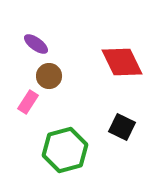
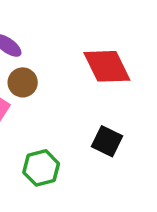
green hexagon: (65, 150) -> (41, 168), size x0.7

